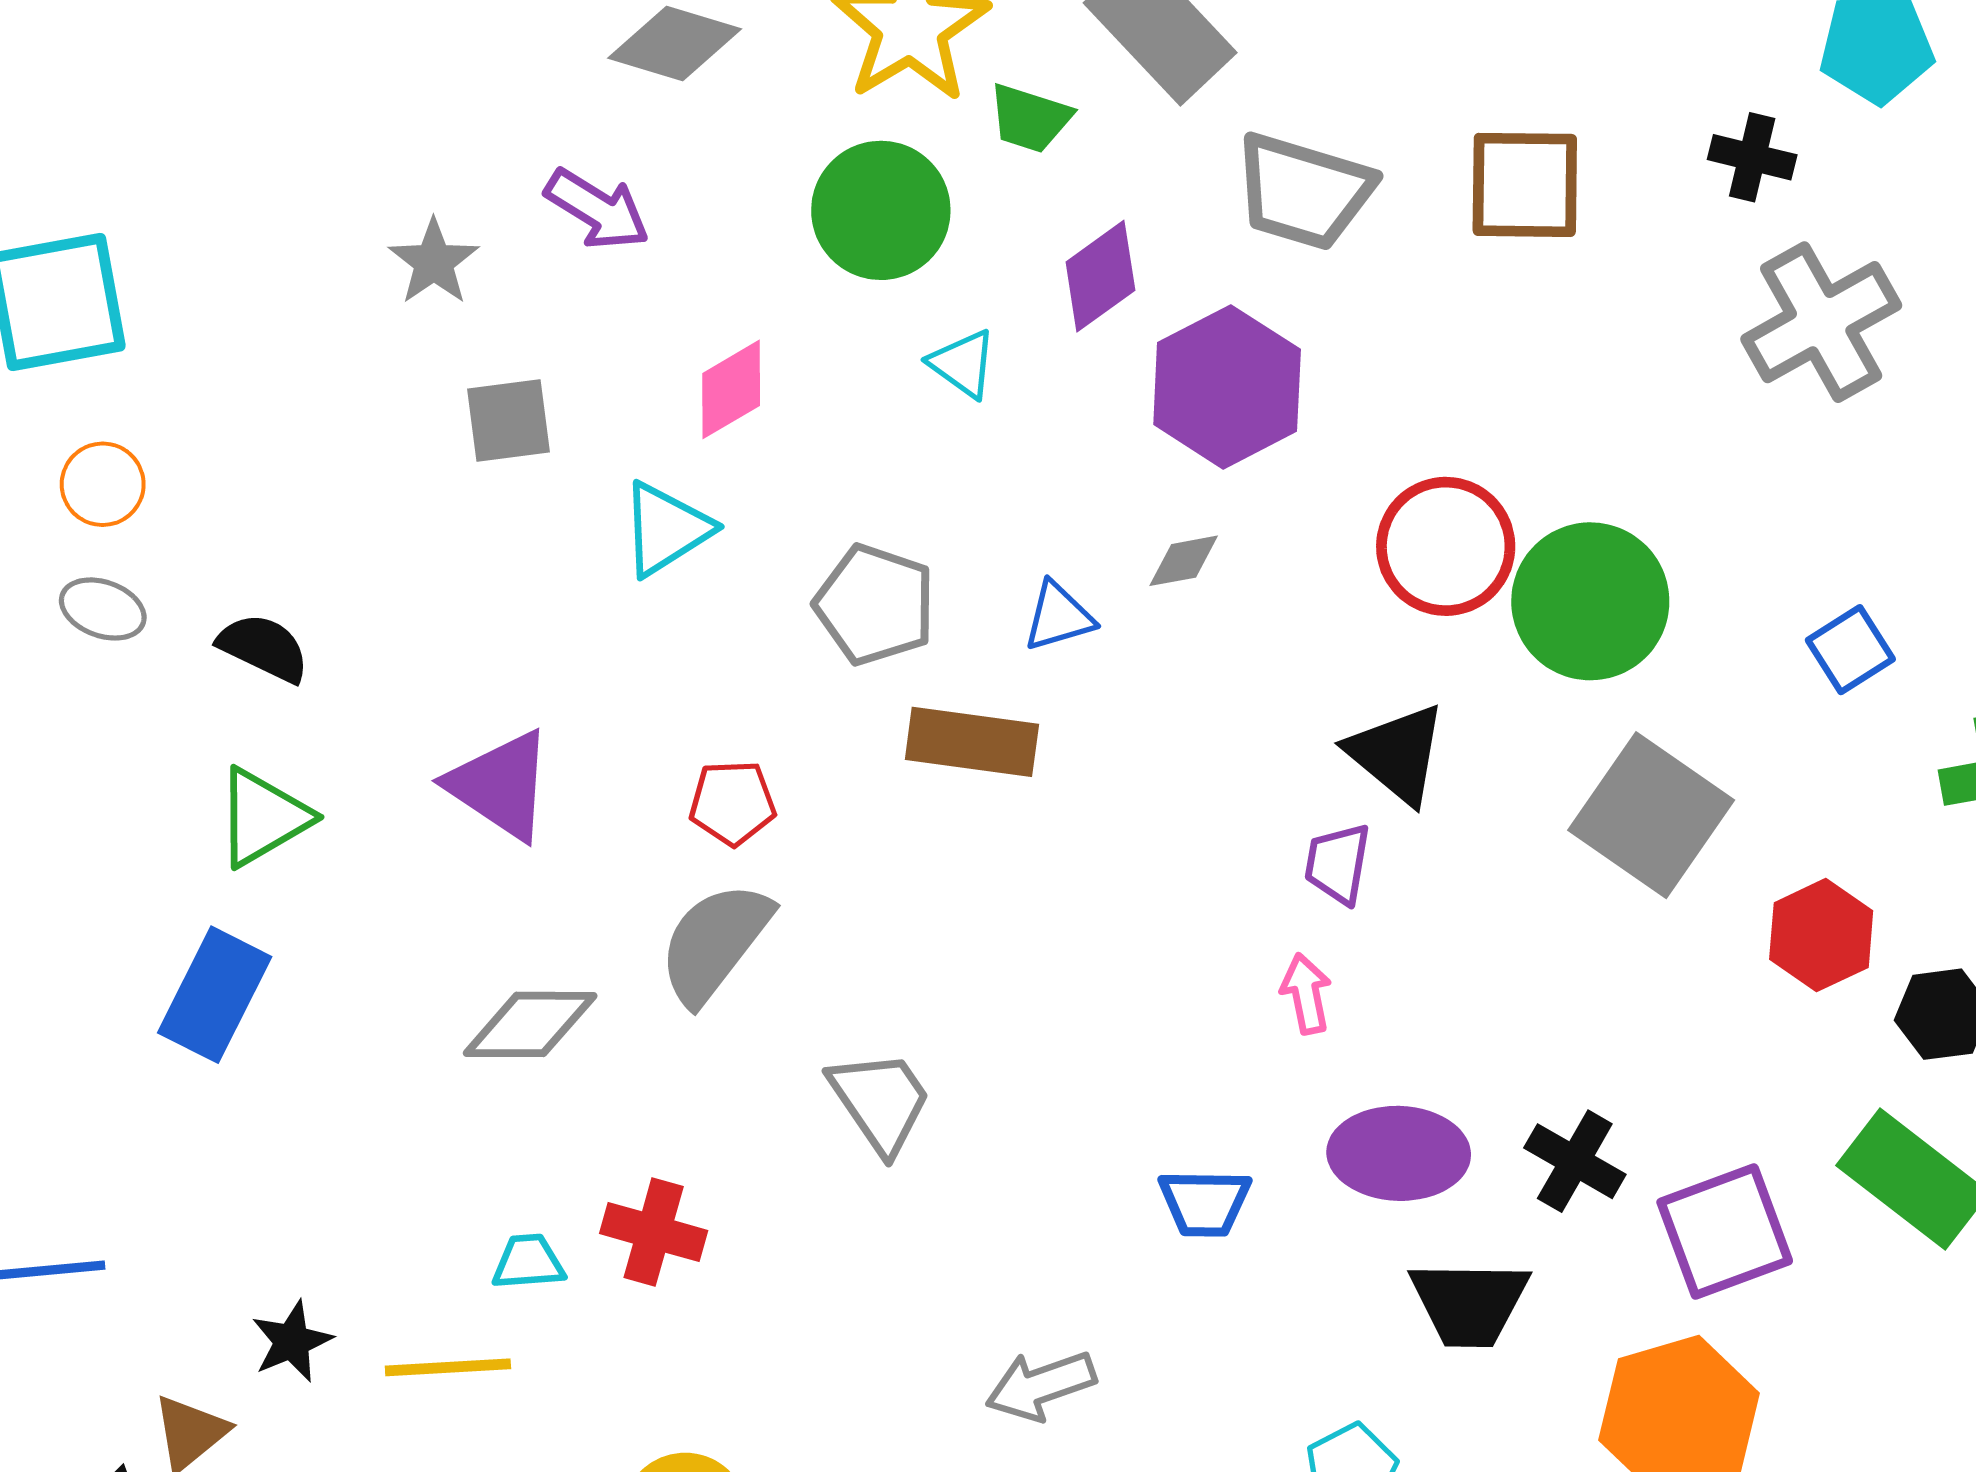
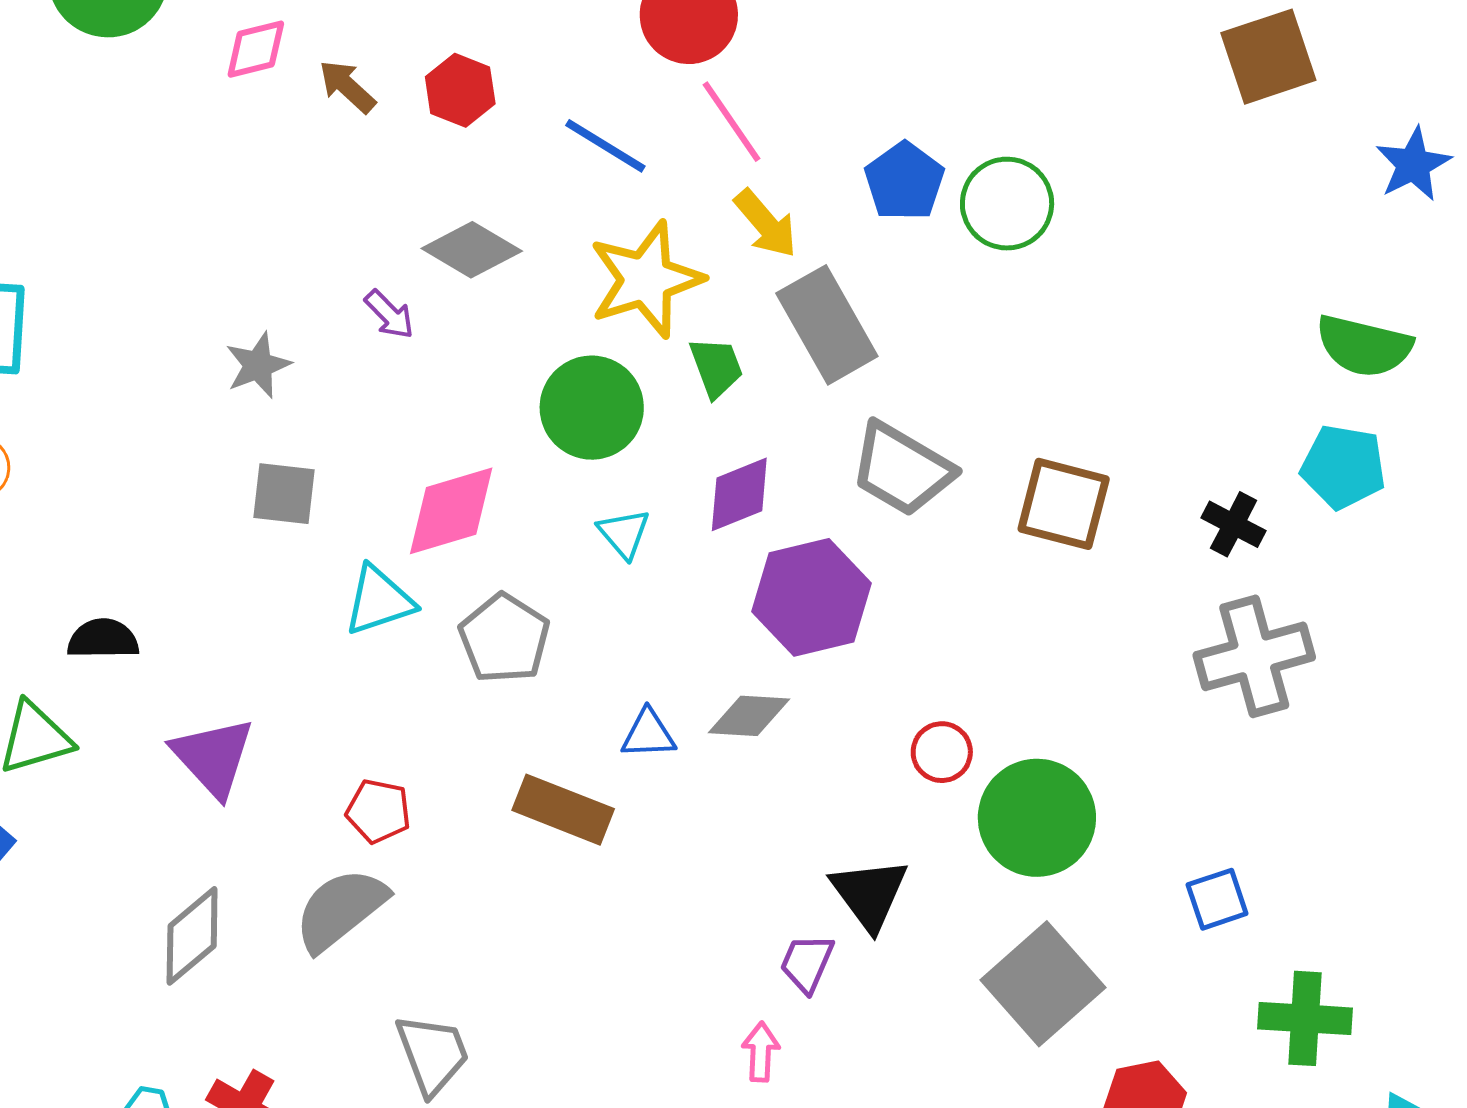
green trapezoid: (1030, 118) -> (716, 367), turned -142
purple arrow: (597, 209) -> (389, 314), moved, size x0.7
pink diamond: (731, 389) -> (451, 511), size x1.4
red circle: (1446, 546) -> (942, 752), size x0.6
gray diamond: (1184, 561) -> (749, 716), size x1.4
gray pentagon: (875, 605) -> (504, 638), moved
black semicircle: (264, 648) -> (103, 639), moved, turned -40
gray diamond: (530, 1024) -> (192, 936), turned -54

